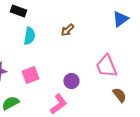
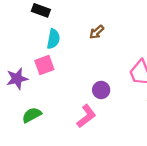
pink square: (30, 75) -> (44, 65), moved

